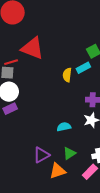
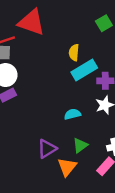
cyan rectangle: (83, 68) -> (84, 70), moved, size x1.5
orange triangle: (58, 171) -> (67, 167), turned -30

